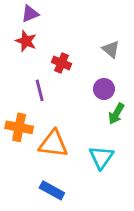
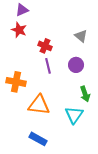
purple line: (40, 90) -> (48, 66), moved
green arrow: (116, 114) -> (85, 94), moved, turned -49
orange cross: (19, 127) -> (16, 82), moved

